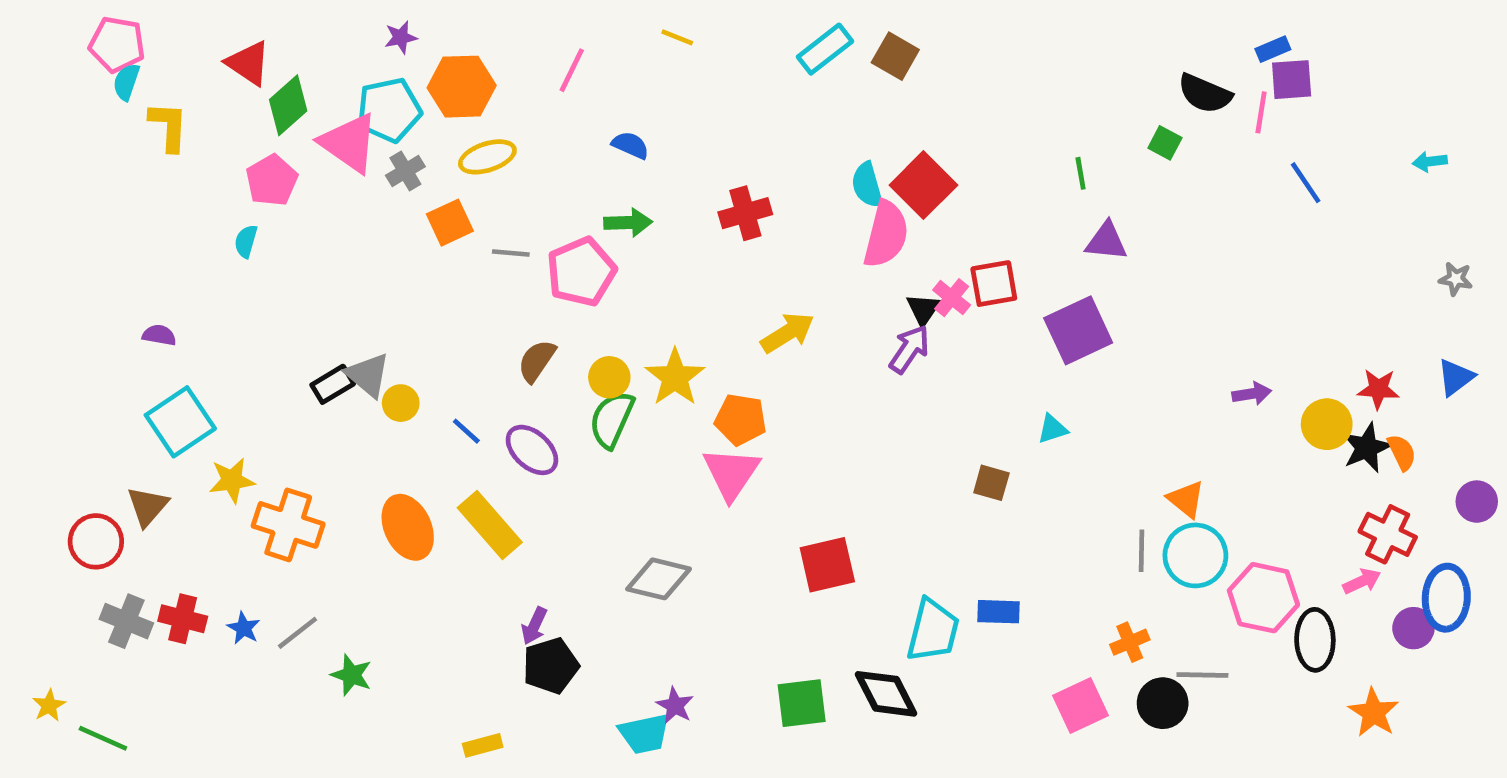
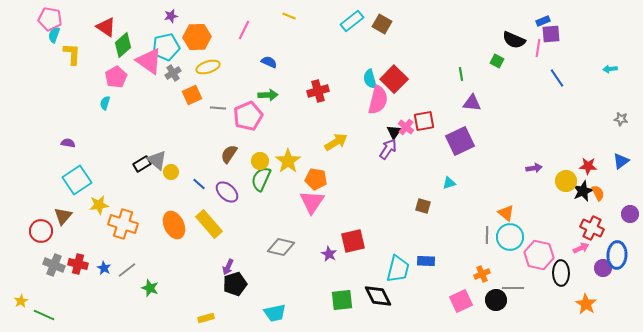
purple star: (675, 705) -> (329, 254), moved

